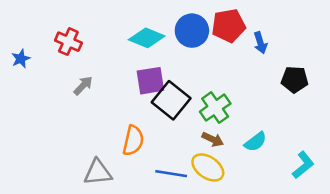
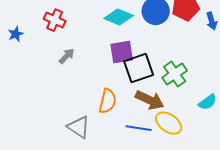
black square: (171, 100) -> (139, 68), turned 32
brown arrow: (213, 139) -> (150, 100), moved, size x1.6
gray triangle: (98, 172) -> (79, 127), turned 40

